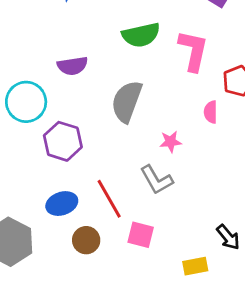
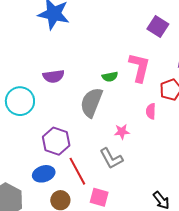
green semicircle: (141, 35) -> (110, 77), moved, size x0.6
purple hexagon: (63, 141) -> (56, 141), moved

